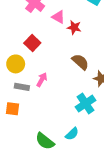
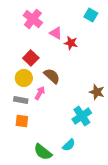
brown semicircle: (80, 62) -> (52, 76), moved
yellow circle: (16, 64) -> (24, 78), moved
orange square: (13, 109) -> (22, 121), moved

